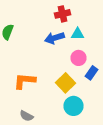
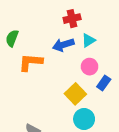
cyan triangle: (78, 34) -> (88, 40), turned -32
orange L-shape: (24, 81) -> (31, 62), moved

